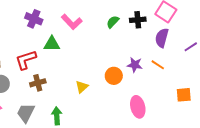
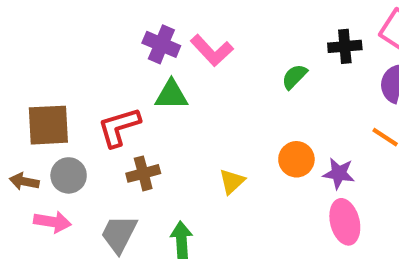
purple cross: (34, 19) -> (161, 44), moved
green semicircle: (113, 22) -> (294, 77), moved
purple star: (135, 65) -> (339, 173), moved

